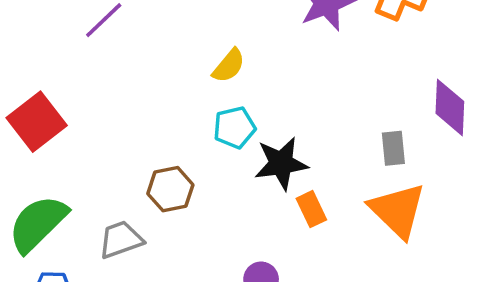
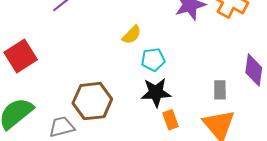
cyan pentagon: (235, 128) -> (153, 60), moved
brown hexagon: (170, 189) -> (92, 101), size x1.5

